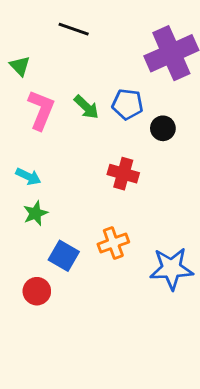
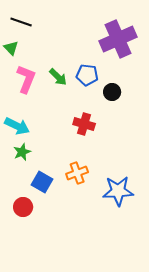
black line: (74, 29) -> (21, 22), moved
cyan arrow: (28, 176) -> (17, 126), size x1.4

